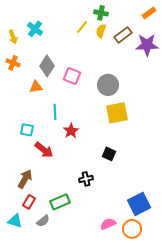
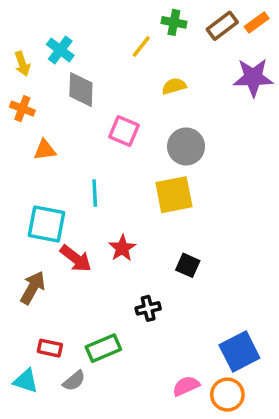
yellow semicircle: (101, 31) -> (174, 86), moved, turned 56
brown rectangle: (123, 35) -> (222, 26), moved
gray diamond: (47, 66) -> (81, 90), moved, turned -30
orange triangle: (36, 87) -> (45, 150), moved
yellow square: (117, 113) -> (174, 195), moved
cyan square: (27, 130) -> (46, 224), size x1.6
red star: (71, 131) -> (122, 248), moved
brown arrow: (25, 179) -> (33, 288), moved
red rectangle: (29, 202) -> (50, 348), turned 72

